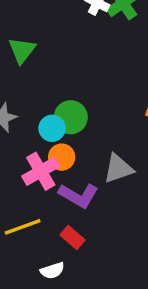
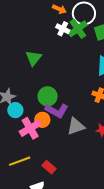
green triangle: (22, 50) -> (34, 58), moved
cyan circle: (52, 128) -> (15, 110), moved
purple L-shape: (78, 195) -> (57, 111), moved

